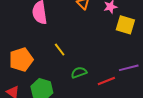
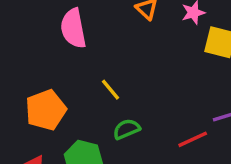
green semicircle: (79, 73) -> (127, 129), moved

